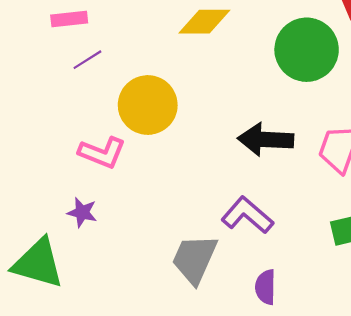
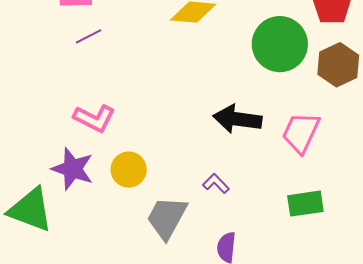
yellow circle: (148, 105) -> (129, 170), moved, size x0.7
purple star: (82, 212) -> (73, 169), size x1.6
purple L-shape: (247, 215) -> (216, 184), size x0.6

